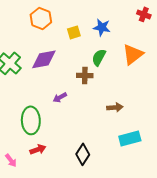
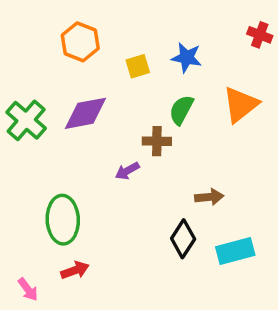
purple arrow: (60, 97) -> (127, 171), moved
black diamond: (83, 154) -> (183, 239), moved

